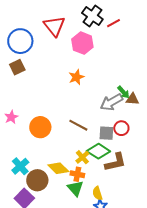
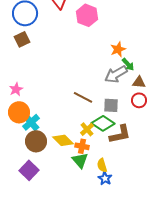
orange star: (76, 77) -> (118, 49), moved
brown triangle: (132, 99) -> (139, 82), moved
orange circle: (40, 127) -> (19, 112), moved
red circle: (121, 128) -> (139, 100), moved
cyan cross: (20, 166) -> (31, 122), moved
brown circle: (37, 180) -> (36, 141), moved

